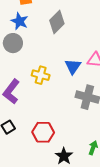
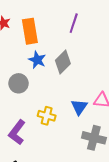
blue star: (20, 21) -> (37, 60), moved

